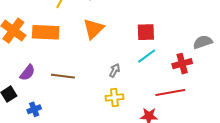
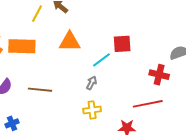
orange triangle: (94, 29) -> (70, 42), turned 45
cyan line: (147, 56) -> (102, 60), moved
red cross: (182, 64) -> (159, 75), turned 30

